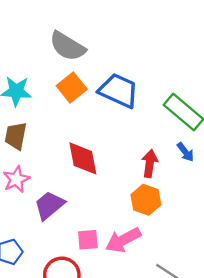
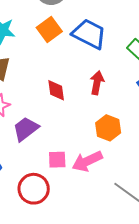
red diamond: (83, 158) -> (56, 90), size x0.7
red arrow: (150, 164) -> (97, 83), moved

